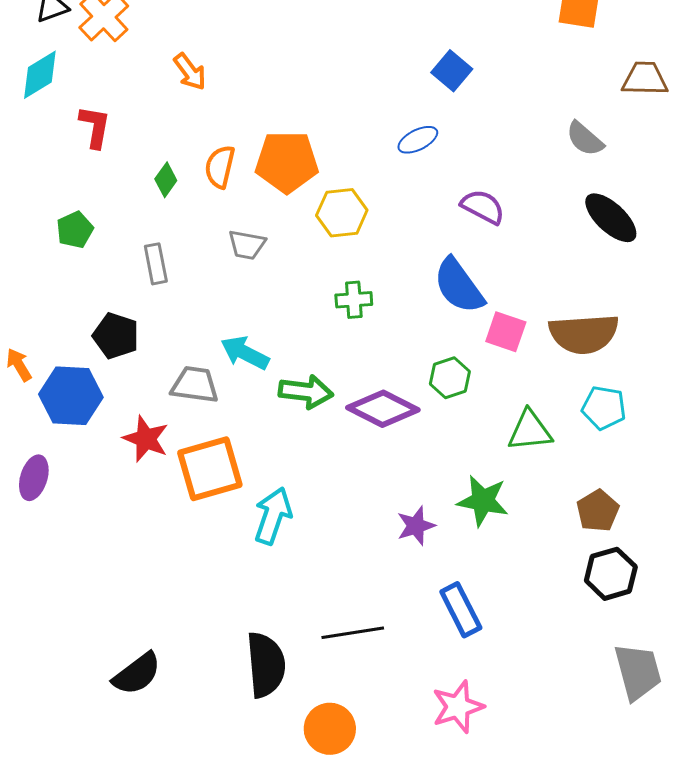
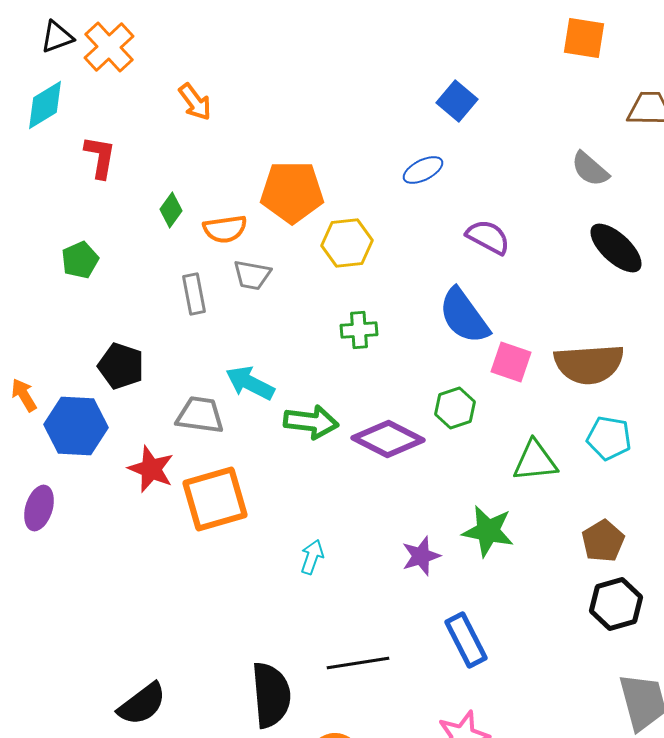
orange semicircle: (220, 167) -> (225, 229), moved, turned -111
gray rectangle: (156, 264) -> (194, 294), moved
cyan arrow: (273, 516) -> (312, 557), moved, size x0.6

